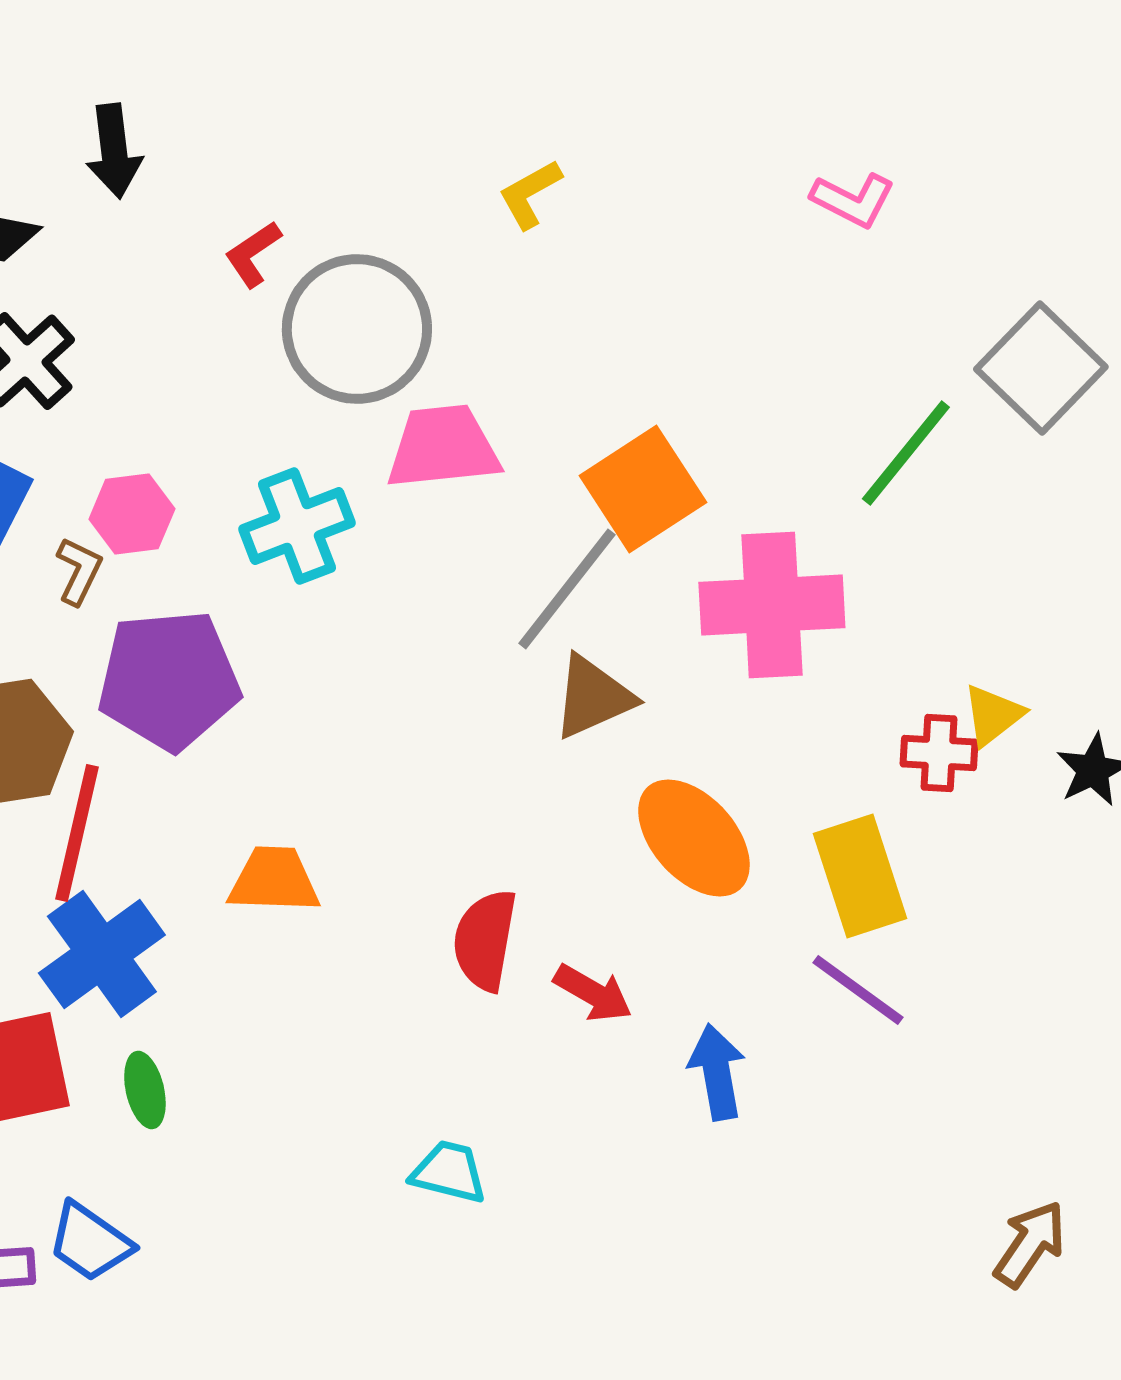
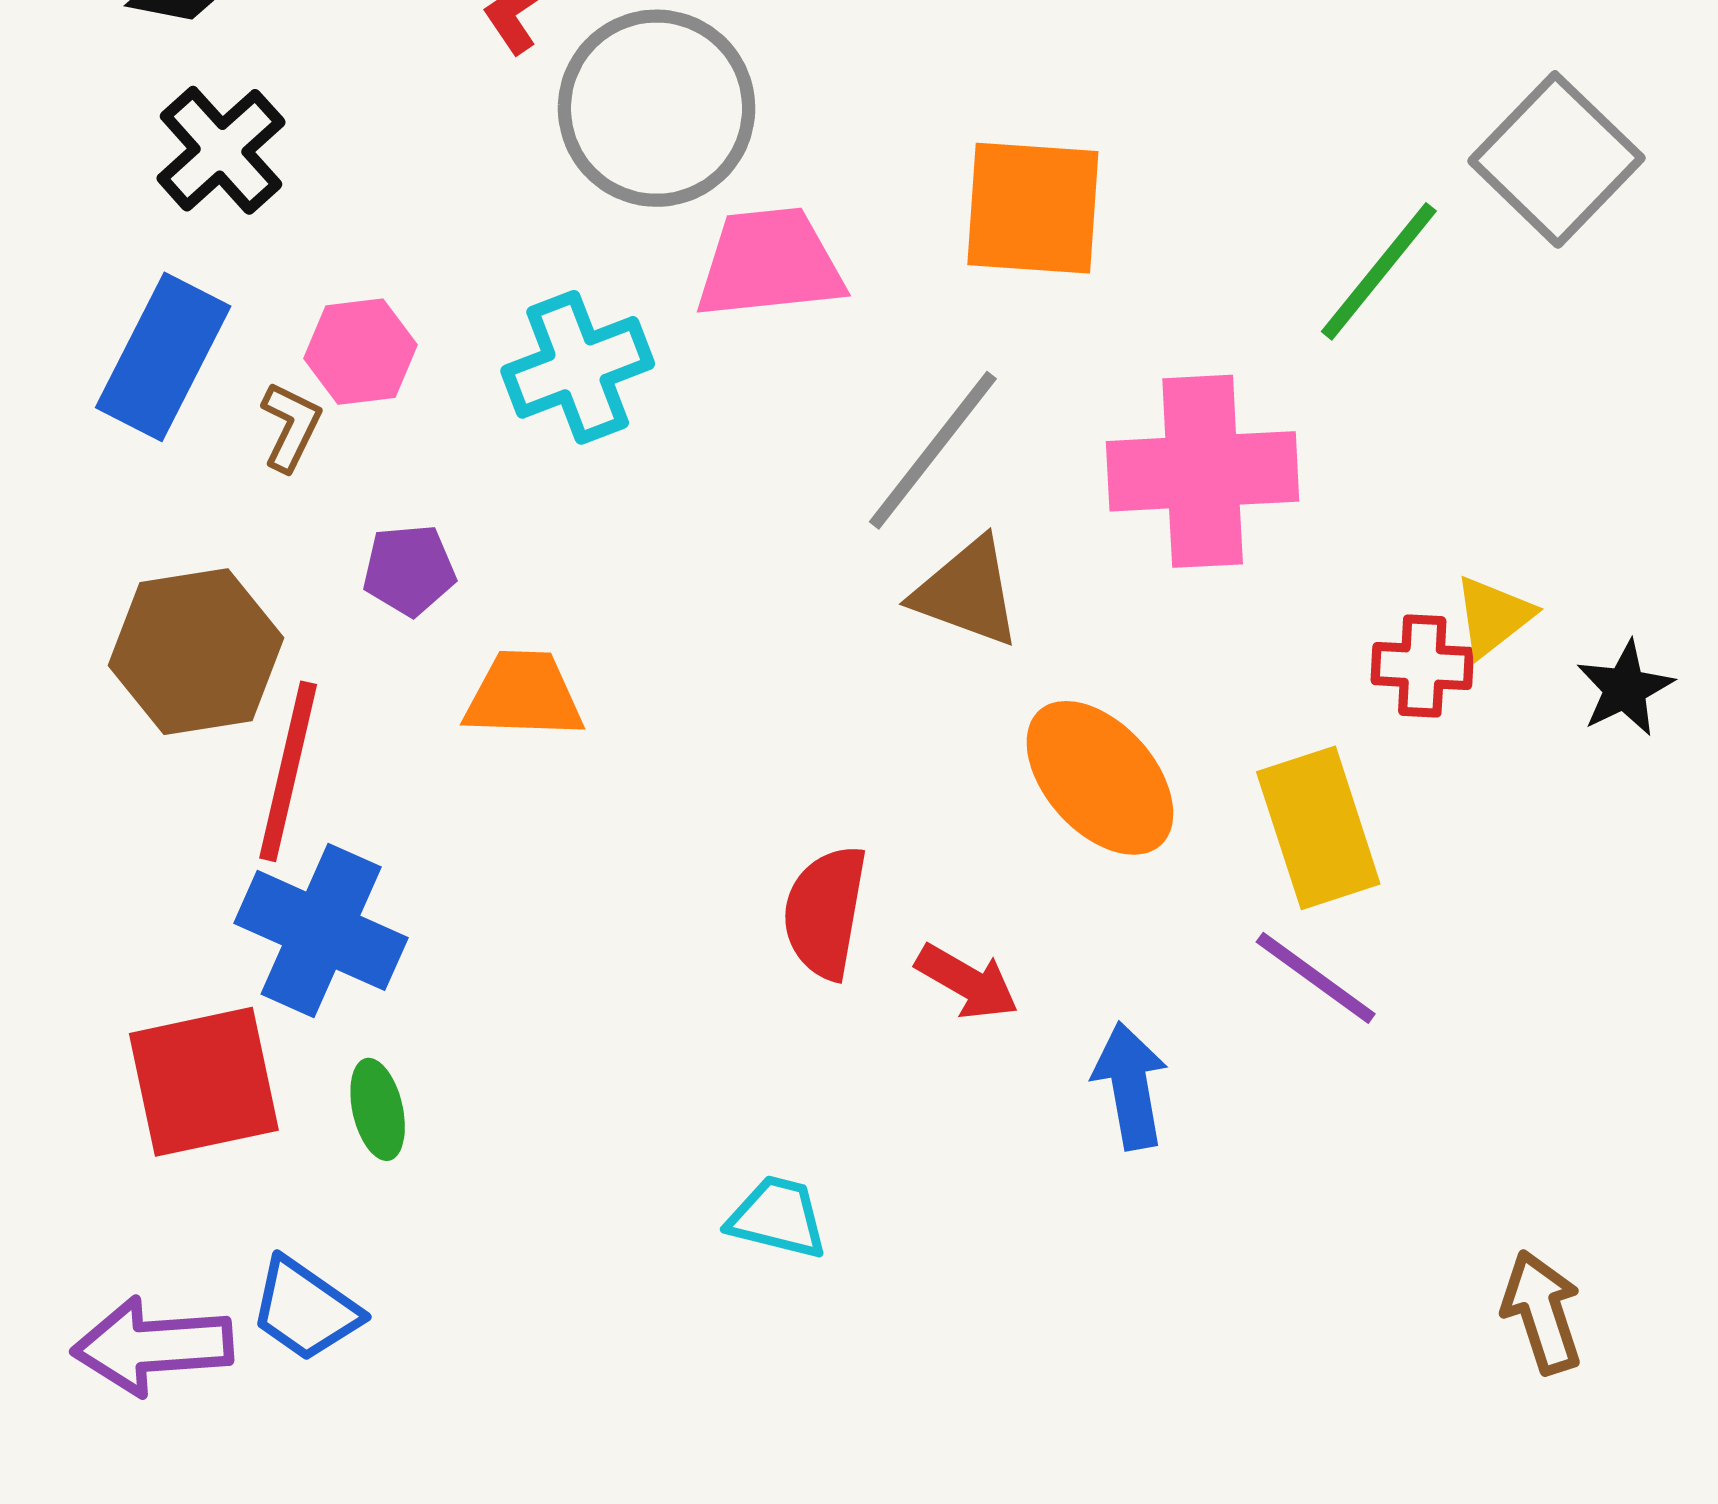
orange square: (643, 489) -> (1033, 208), moved, turned 37
purple pentagon: (169, 680) -> (409, 570), size x0.5
brown triangle: (593, 697) -> (967, 592), turned 44
orange trapezoid: (274, 880) -> (524, 695), moved
blue cross: (102, 954) -> (321, 930), turned -30
brown arrow: (1030, 1244) -> (1542, 1312), turned -52

